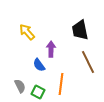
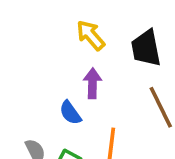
yellow arrow: (27, 32) -> (91, 35), moved

